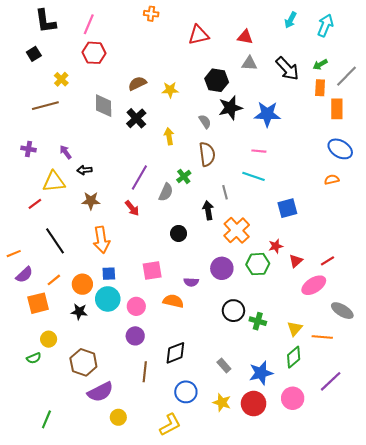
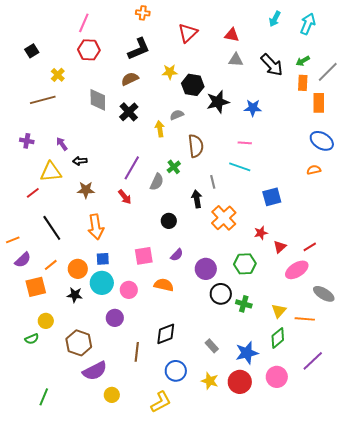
black L-shape: (45, 21) -> (139, 49), moved, turned -105
red triangle: (199, 35) -> (188, 33), turned -30
black hexagon: (217, 80) -> (193, 85), moved
yellow star: (170, 90) -> (170, 72), moved
blue star: (267, 114) -> (253, 108), size x0.7
gray semicircle: (205, 121) -> (177, 115), moved, turned -80
green hexagon: (258, 264) -> (245, 264), moved
purple circle: (222, 268) -> (206, 269), moved
purple semicircle: (191, 282) -> (177, 255), moved, turned -48
purple circle: (135, 336) -> (115, 318), moved

